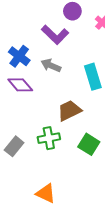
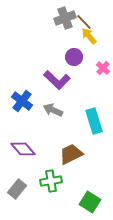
purple diamond: (20, 85) -> (23, 149), moved
green square: (89, 144) -> (90, 202), moved

